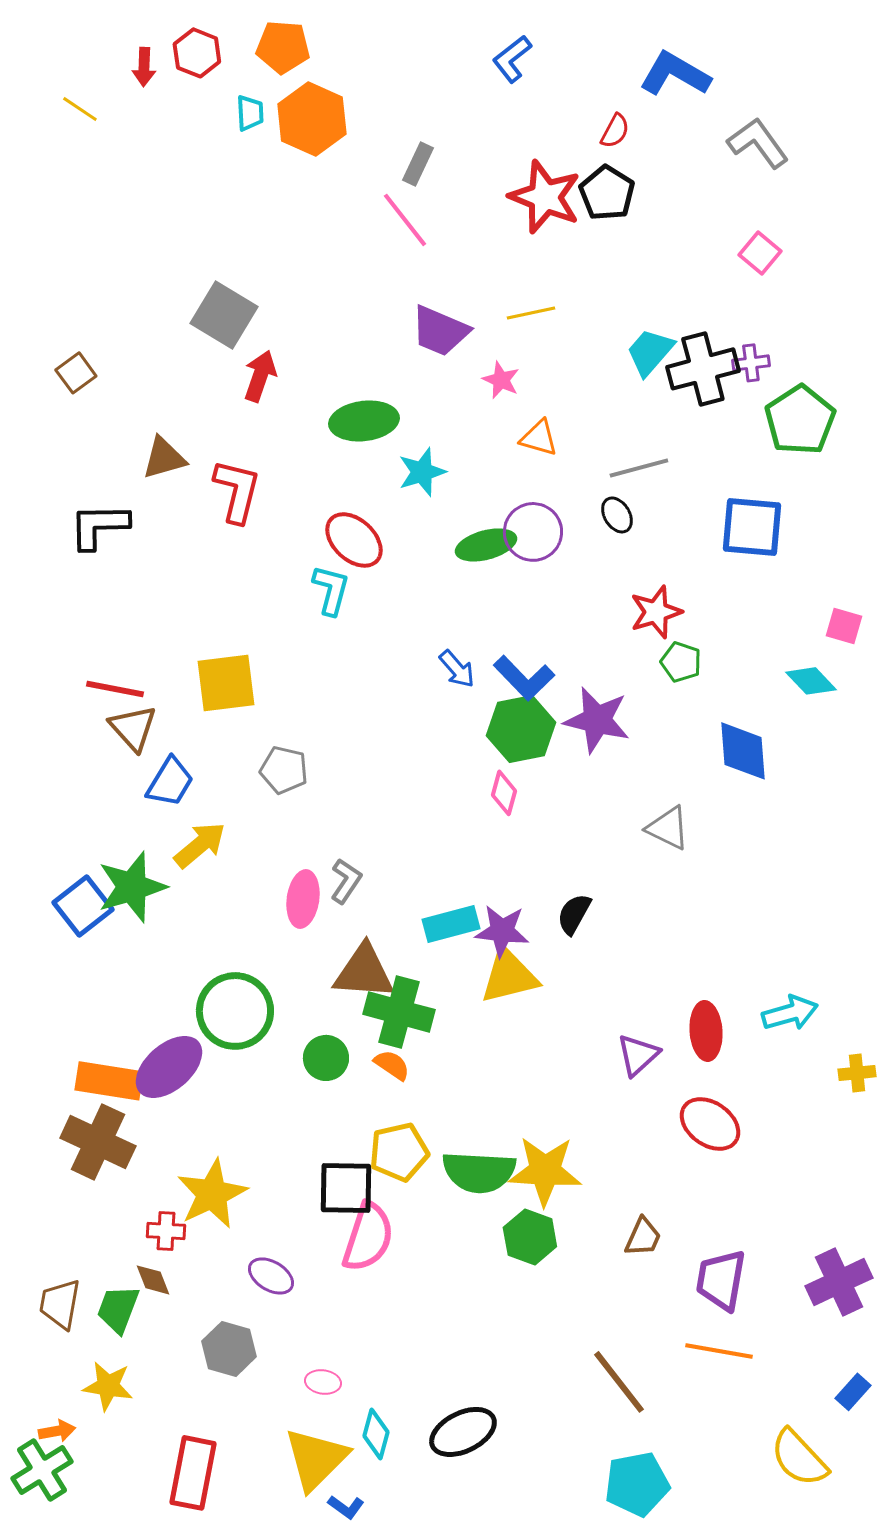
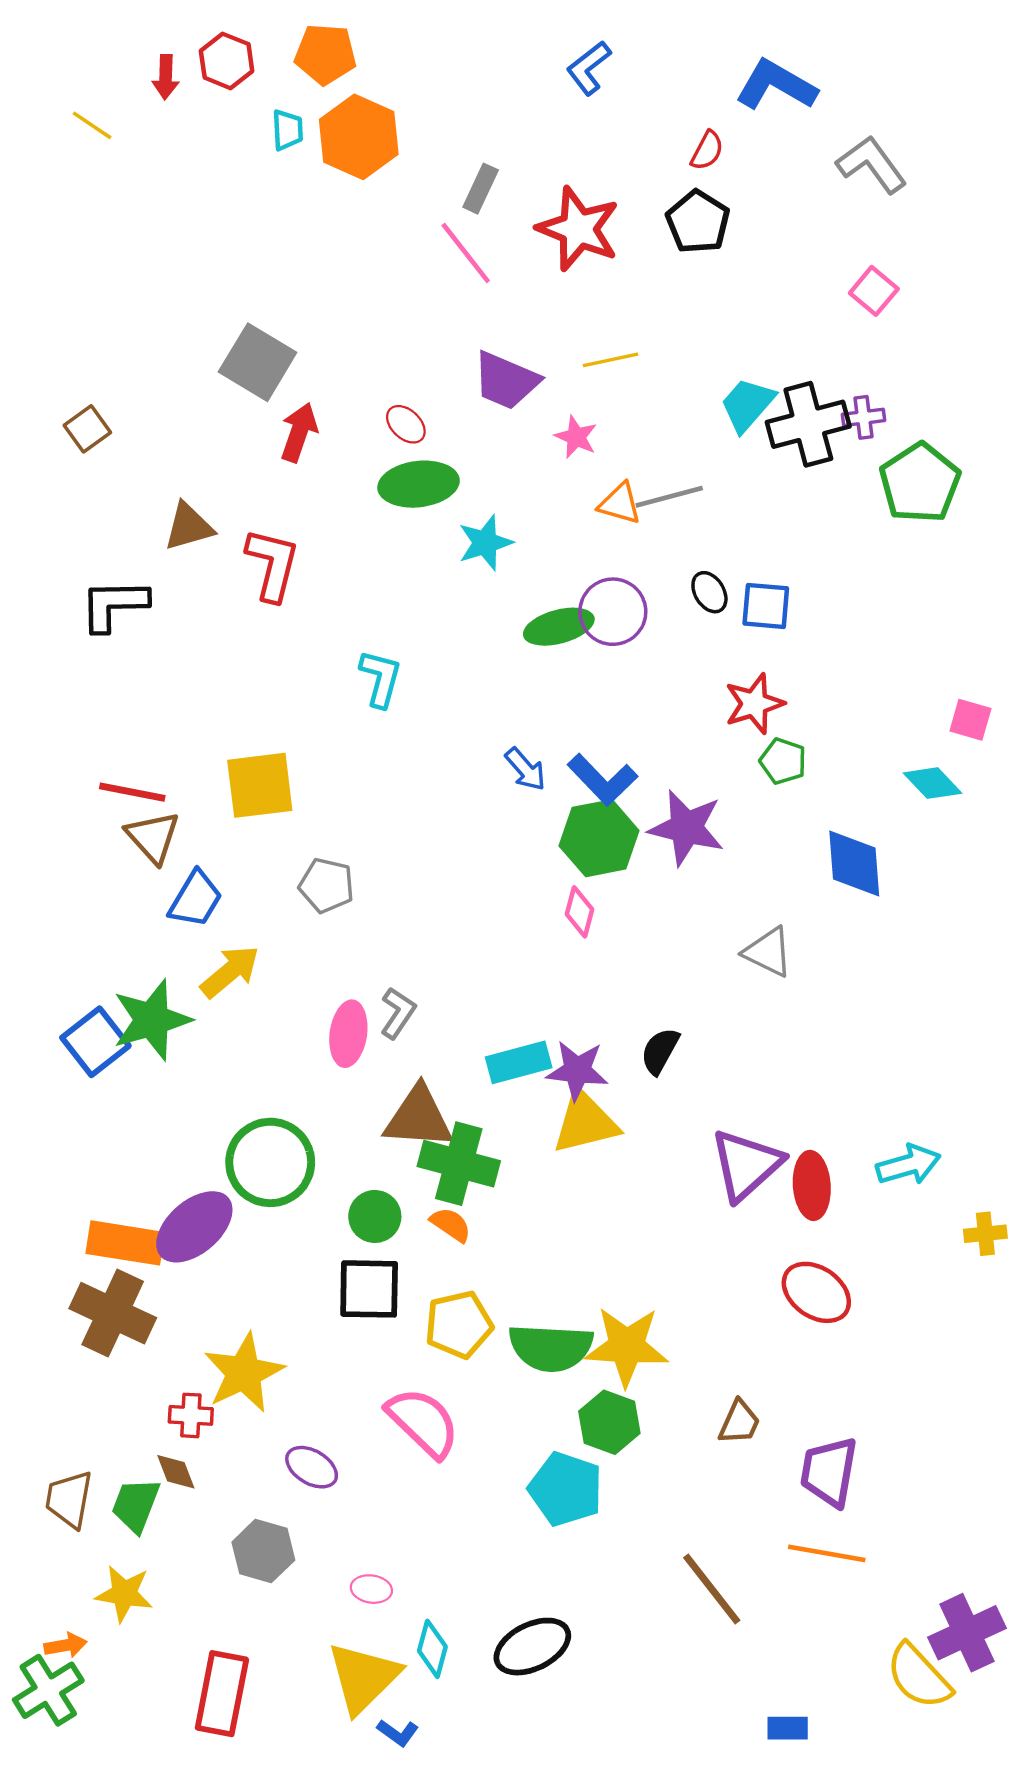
red star: (545, 197) -> (578, 229), moved
gray line: (639, 468) -> (669, 497), moved
blue square: (752, 527) -> (766, 606), moved, size x0.7
red ellipse: (354, 540) -> (406, 424), moved, size x0.6
purple triangle: (638, 1055) -> (746, 1165), moved, size x1.5
black square: (346, 1188) -> (369, 1289), moved
pink semicircle: (368, 1237) -> (423, 1422), turned -64
purple cross: (839, 1282) -> (967, 1633), moved
blue rectangle: (853, 1392) -> (788, 1728), moved, turned 48
cyan pentagon: (637, 1484) -> (566, 1489), moved, turned 30

